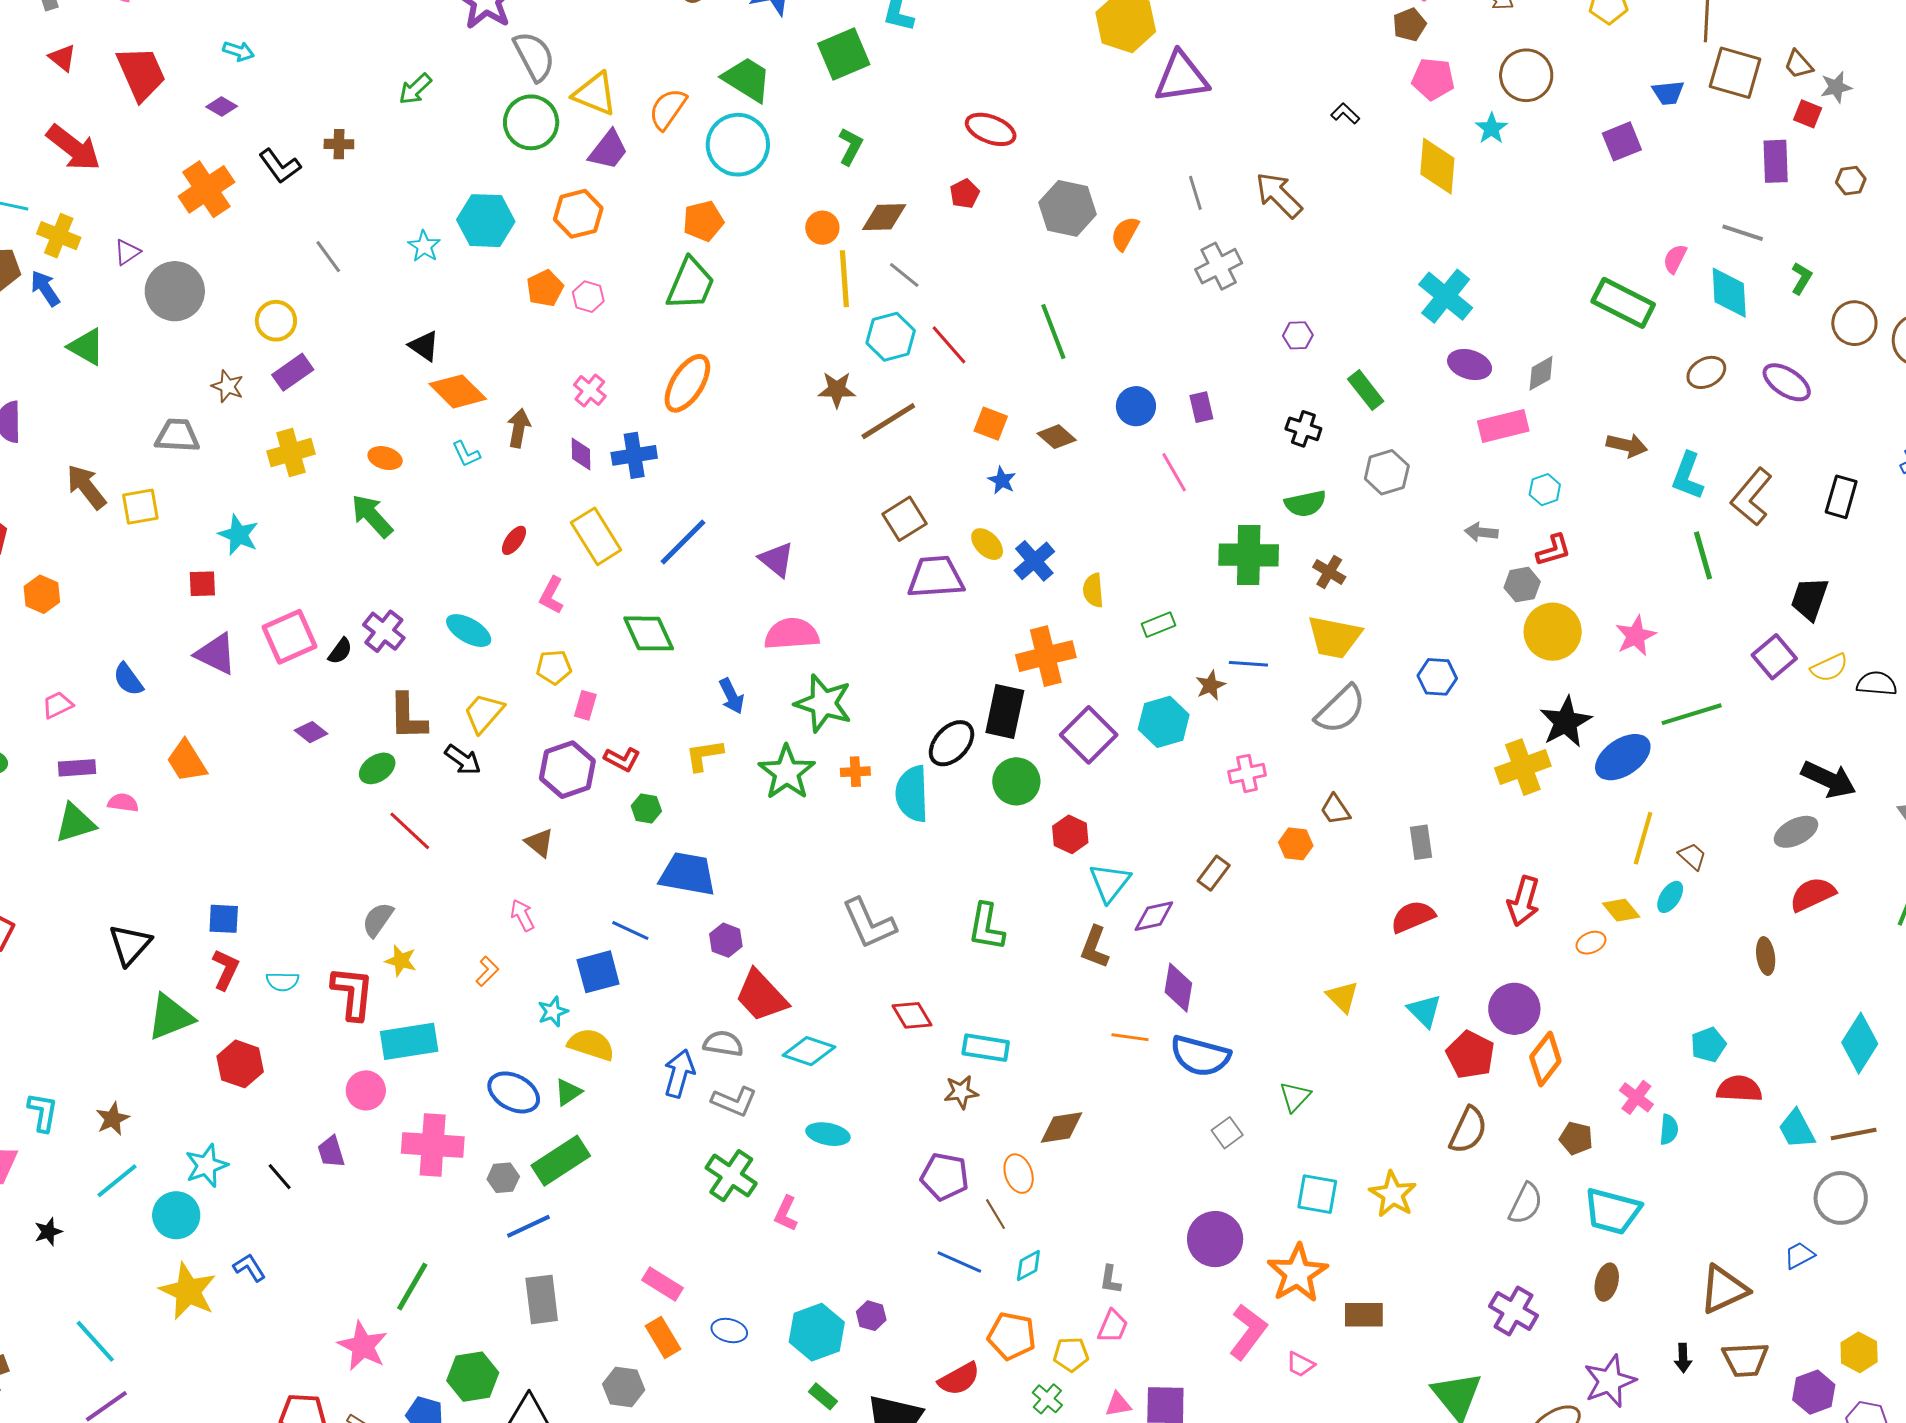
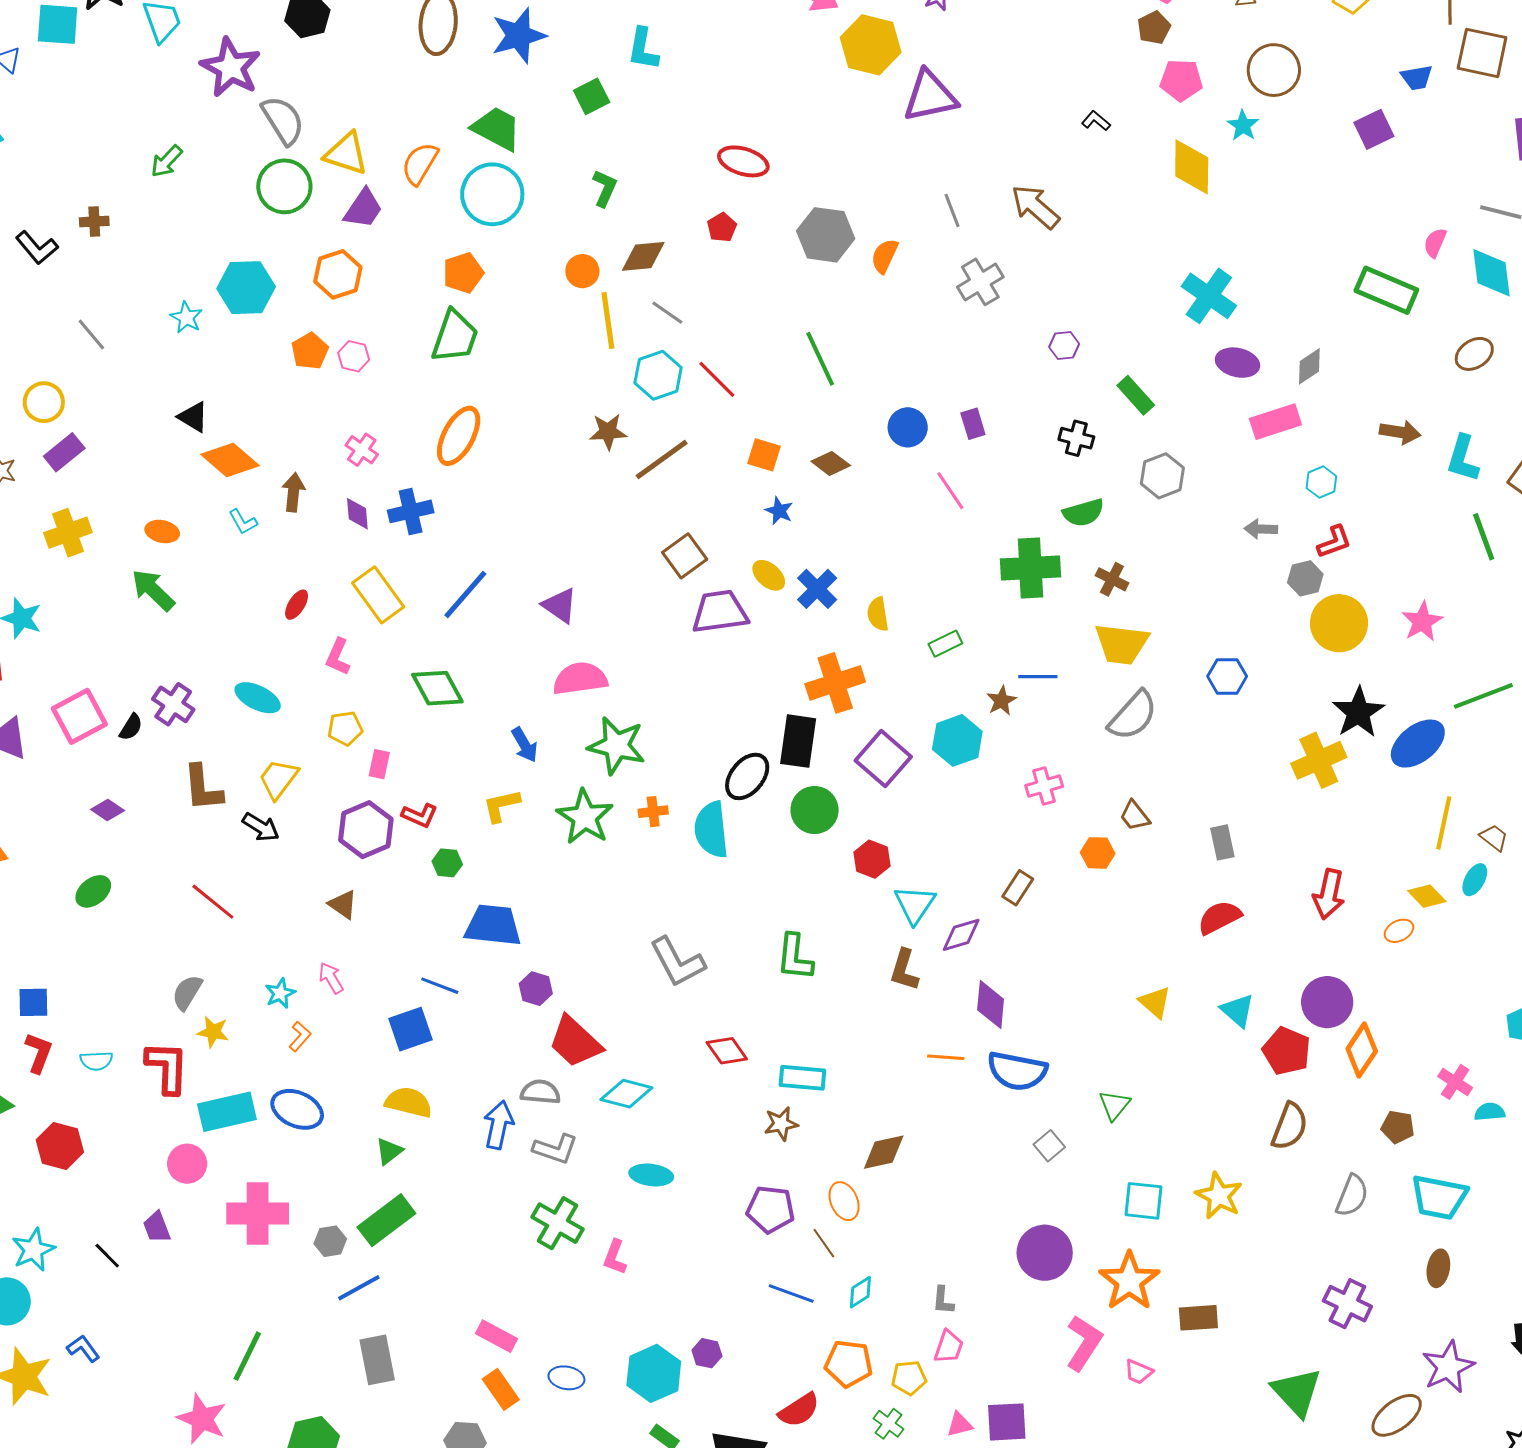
green square: (844, 54) -> (592, 96), size x0.7
green ellipse: (377, 768) -> (93, 891), moved
cyan star: (553, 1012) -> (280, 993), moved
blue ellipse: (514, 1092) -> (297, 1109), moved
cyan semicircle: (1669, 1130) -> (1490, 1112), turned -96

